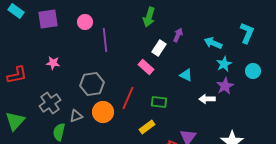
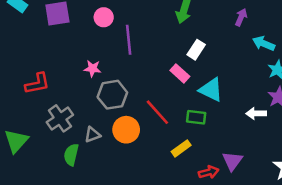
purple arrow: (178, 35) -> (241, 17), moved
pink star: (53, 63) -> (92, 68), moved
red L-shape: (17, 75) -> (37, 83), moved
cyan triangle: (186, 75) -> (211, 90), moved, size x1.5
red line: (128, 98) -> (157, 112), turned -65

